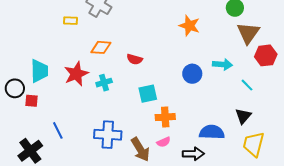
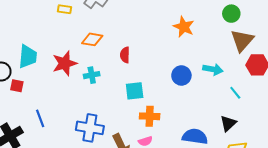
red semicircle: (135, 59) -> (125, 55), turned 70

